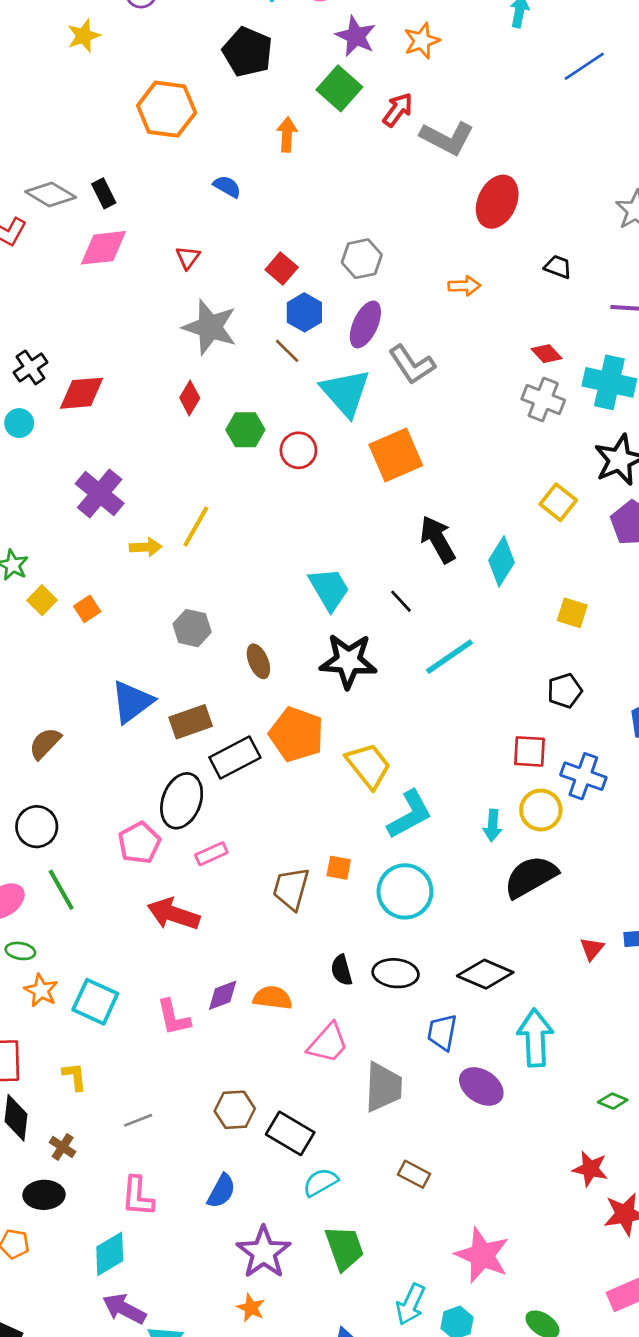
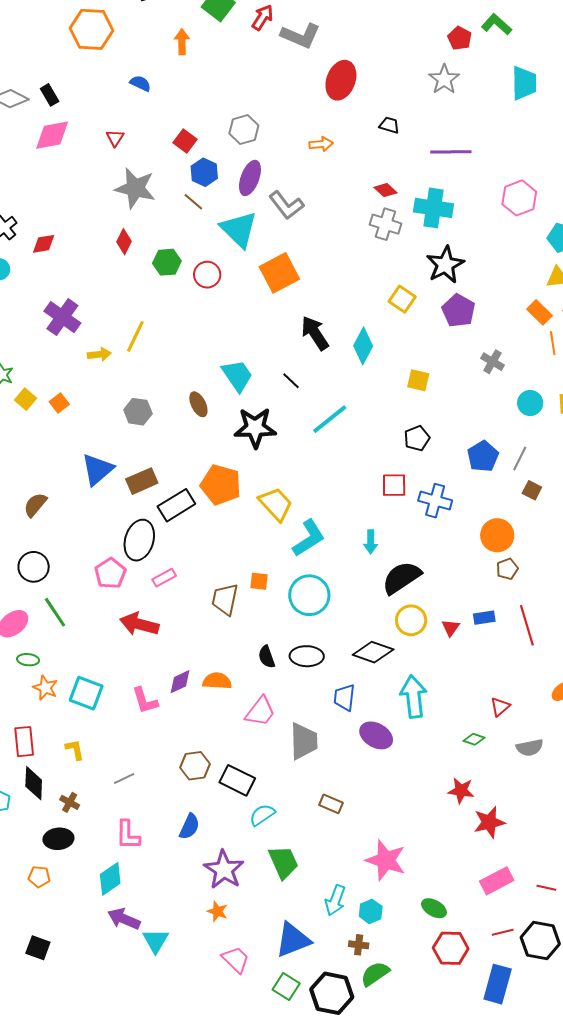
red diamond: (82, 393) -> (44, 244), size x0.7
brown ellipse: (258, 661) -> (198, 404), moved
yellow circle: (541, 810) -> (411, 620), moved

